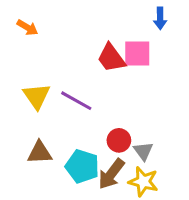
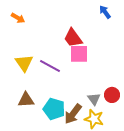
blue arrow: (160, 18) -> (105, 12), turned 144
pink square: (137, 53) -> (79, 54), moved
red circle: (119, 140) -> (112, 95), moved

